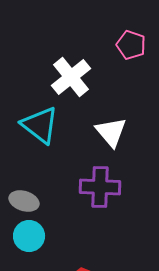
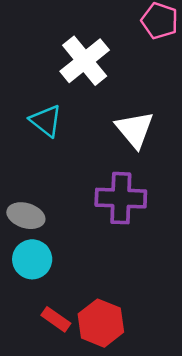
cyan triangle: (40, 125) -> (46, 121), size x0.7

